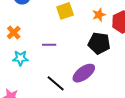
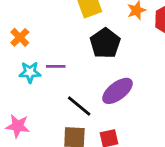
black pentagon: (99, 43) -> (105, 43), moved, turned 30
purple line: (49, 45) -> (56, 66), moved

